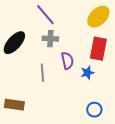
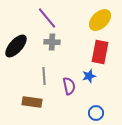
purple semicircle: (67, 61) -> (69, 86), moved
brown rectangle: (14, 105) -> (32, 102), moved

